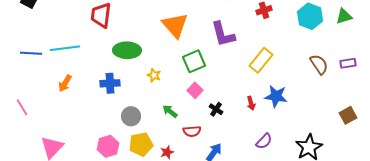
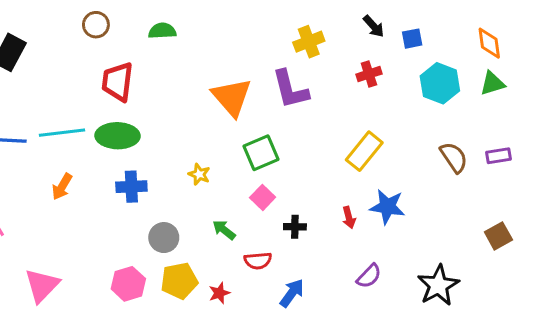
purple L-shape: (223, 34) -> (290, 89), moved
green ellipse: (127, 50) -> (118, 136), moved
black cross: (216, 109) -> (295, 227), turned -32

